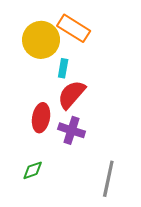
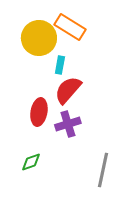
purple cross: (72, 130) -> (68, 124), turned -35

